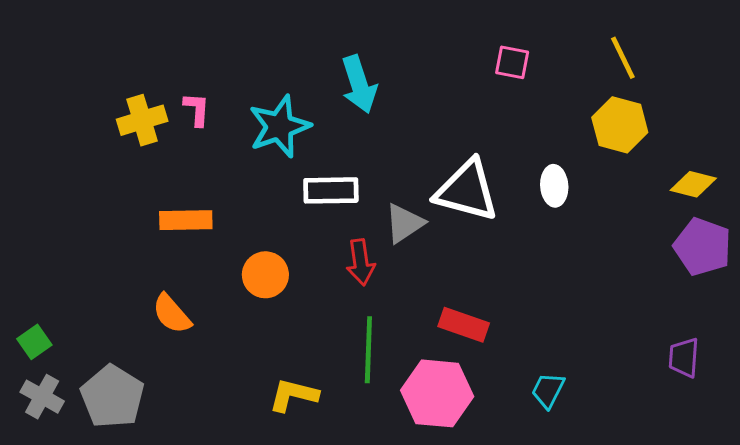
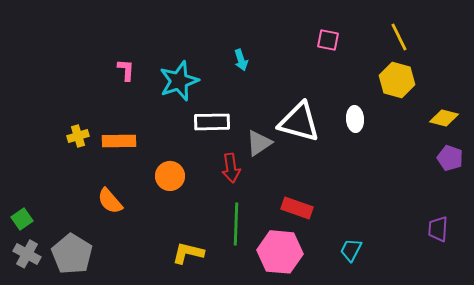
cyan arrow: (359, 84) -> (241, 60), moved, size x0.6
yellow cross: (142, 120) -> (78, 136), moved, size x0.7
purple pentagon: (703, 247) -> (450, 158), size x0.7

